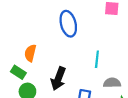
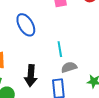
gray semicircle: (112, 83) -> (69, 67), moved

